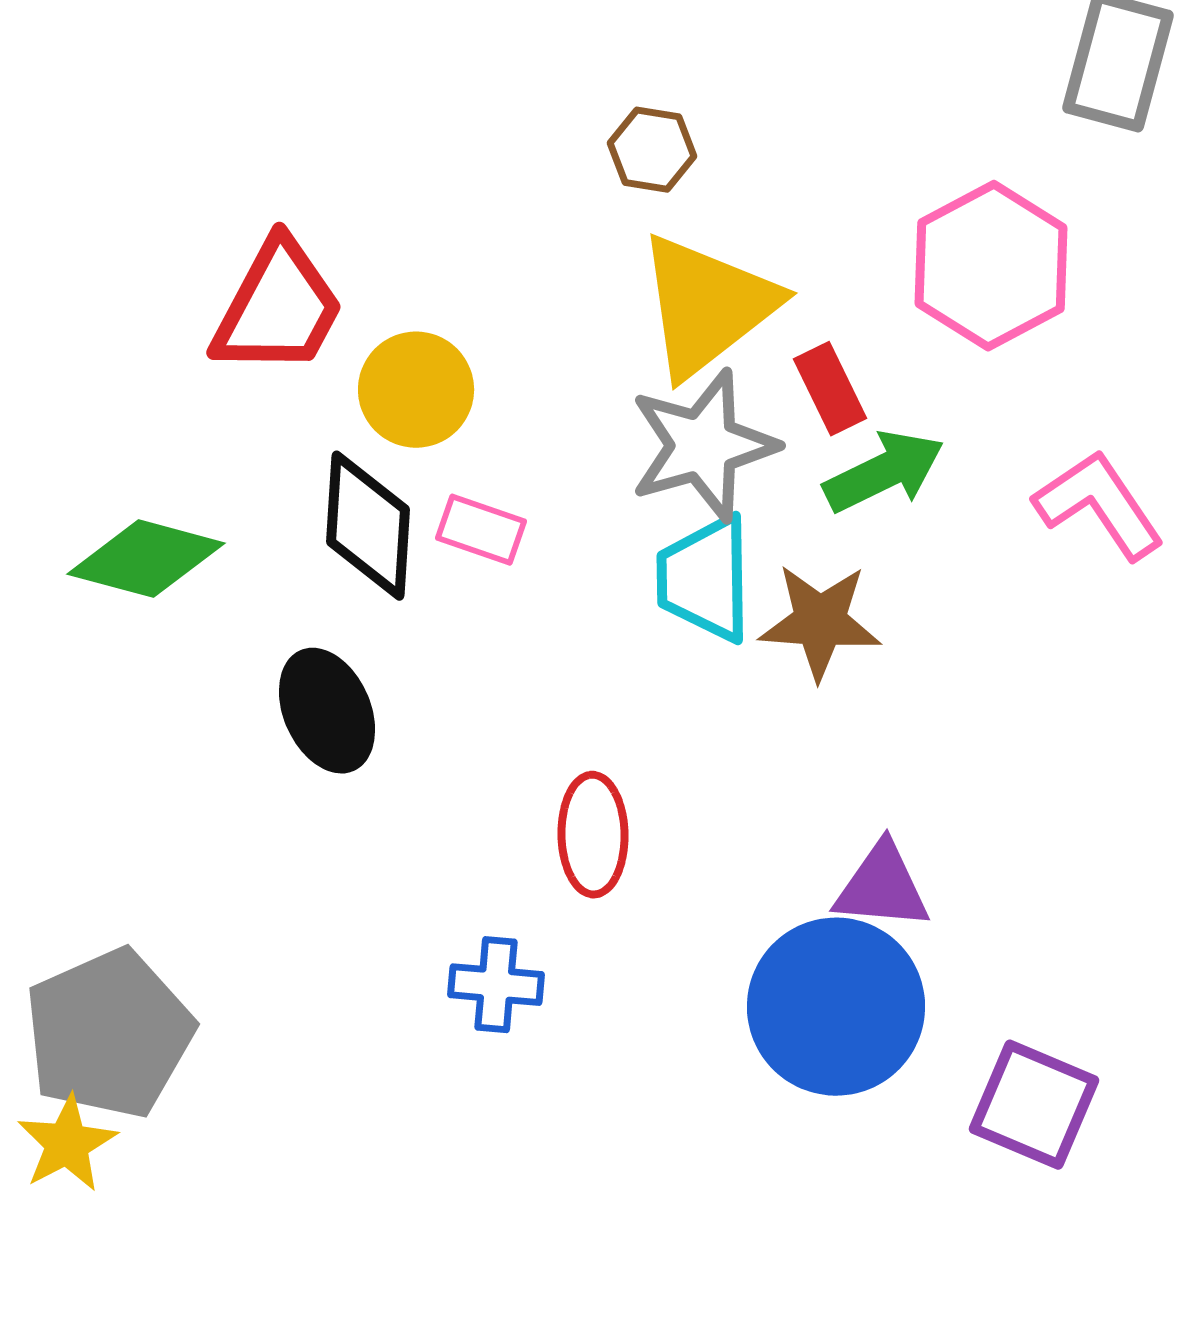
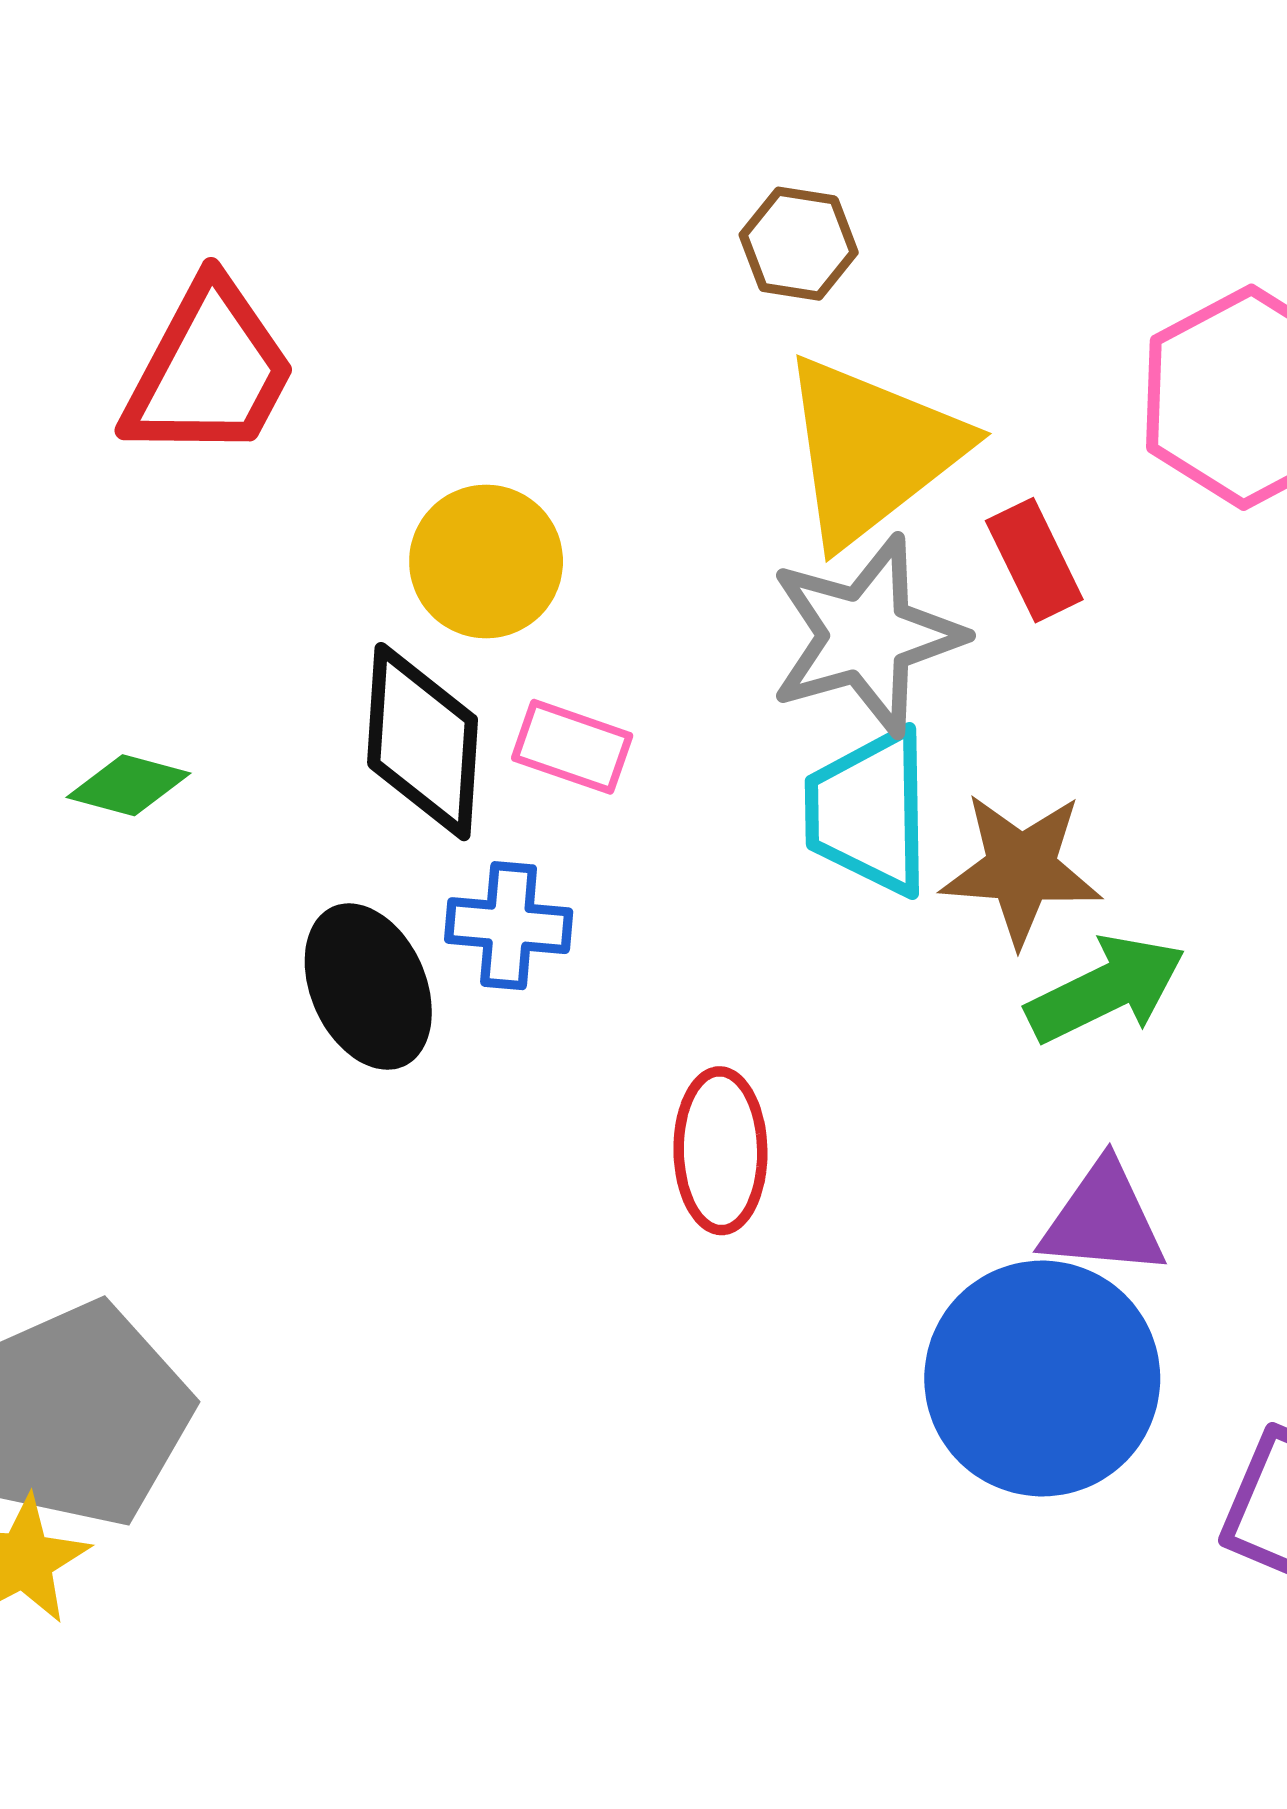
red trapezoid: (278, 308) -> (209, 371), moved
green arrow: (884, 472) -> (1106, 989), moved
green diamond: (146, 559) -> (129, 785), size x0.6
blue cross: (496, 985) -> (509, 926), moved

